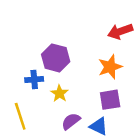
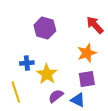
red arrow: (120, 31) -> (95, 25), turned 66
purple hexagon: (56, 58) -> (45, 28), moved
yellow star: (59, 93) -> (47, 74), size x1.5

